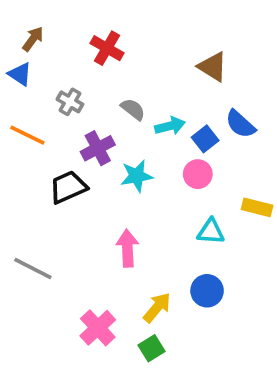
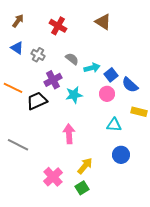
brown triangle: (213, 67) -> (103, 22), moved
blue triangle: (20, 74) -> (17, 48), moved
blue semicircle: (240, 124) -> (130, 85), moved
orange line: (27, 135) -> (13, 88), moved
blue circle: (207, 291) -> (121, 155), moved

